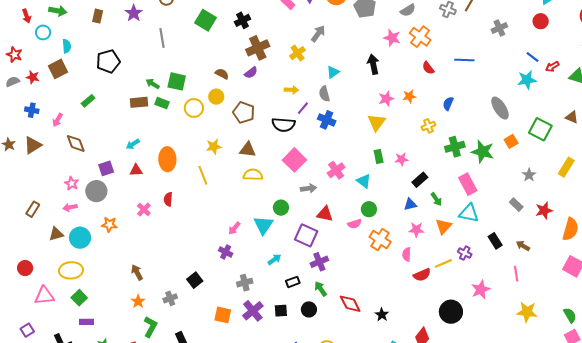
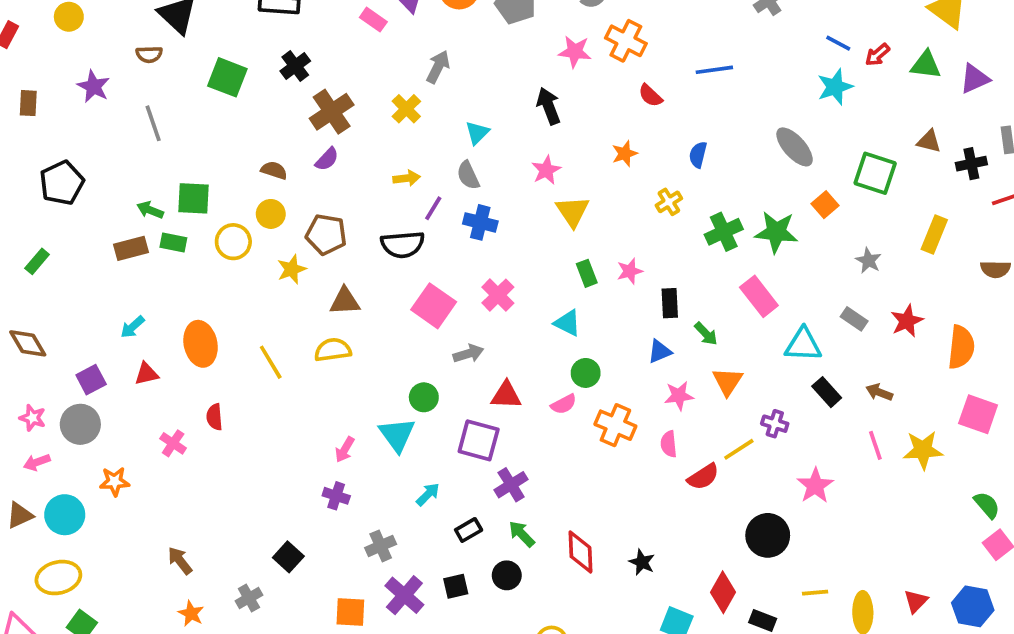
pink star: (386, 99) -> (546, 170), moved
yellow star: (214, 147) -> (292, 269), moved
pink cross: (336, 170) -> (498, 295), moved
yellow semicircle: (253, 175) -> (333, 350), moved
black rectangle: (420, 180) -> (670, 303), turned -42
cyan triangle: (469, 213) -> (803, 345), moved
red diamond: (350, 304) -> (580, 552), turned 35
yellow star: (527, 312) -> (923, 450), moved

